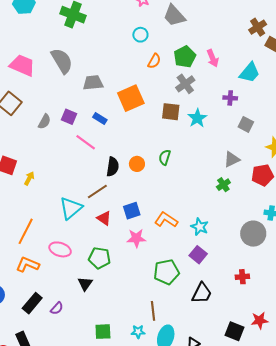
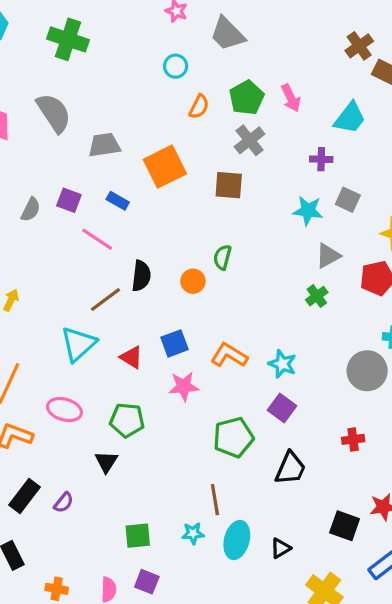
cyan star: (197, 118) -> (308, 211), moved, turned -30
orange circle: (137, 164) -> (193, 281), moved
brown line: (97, 192) -> (106, 299), moved

